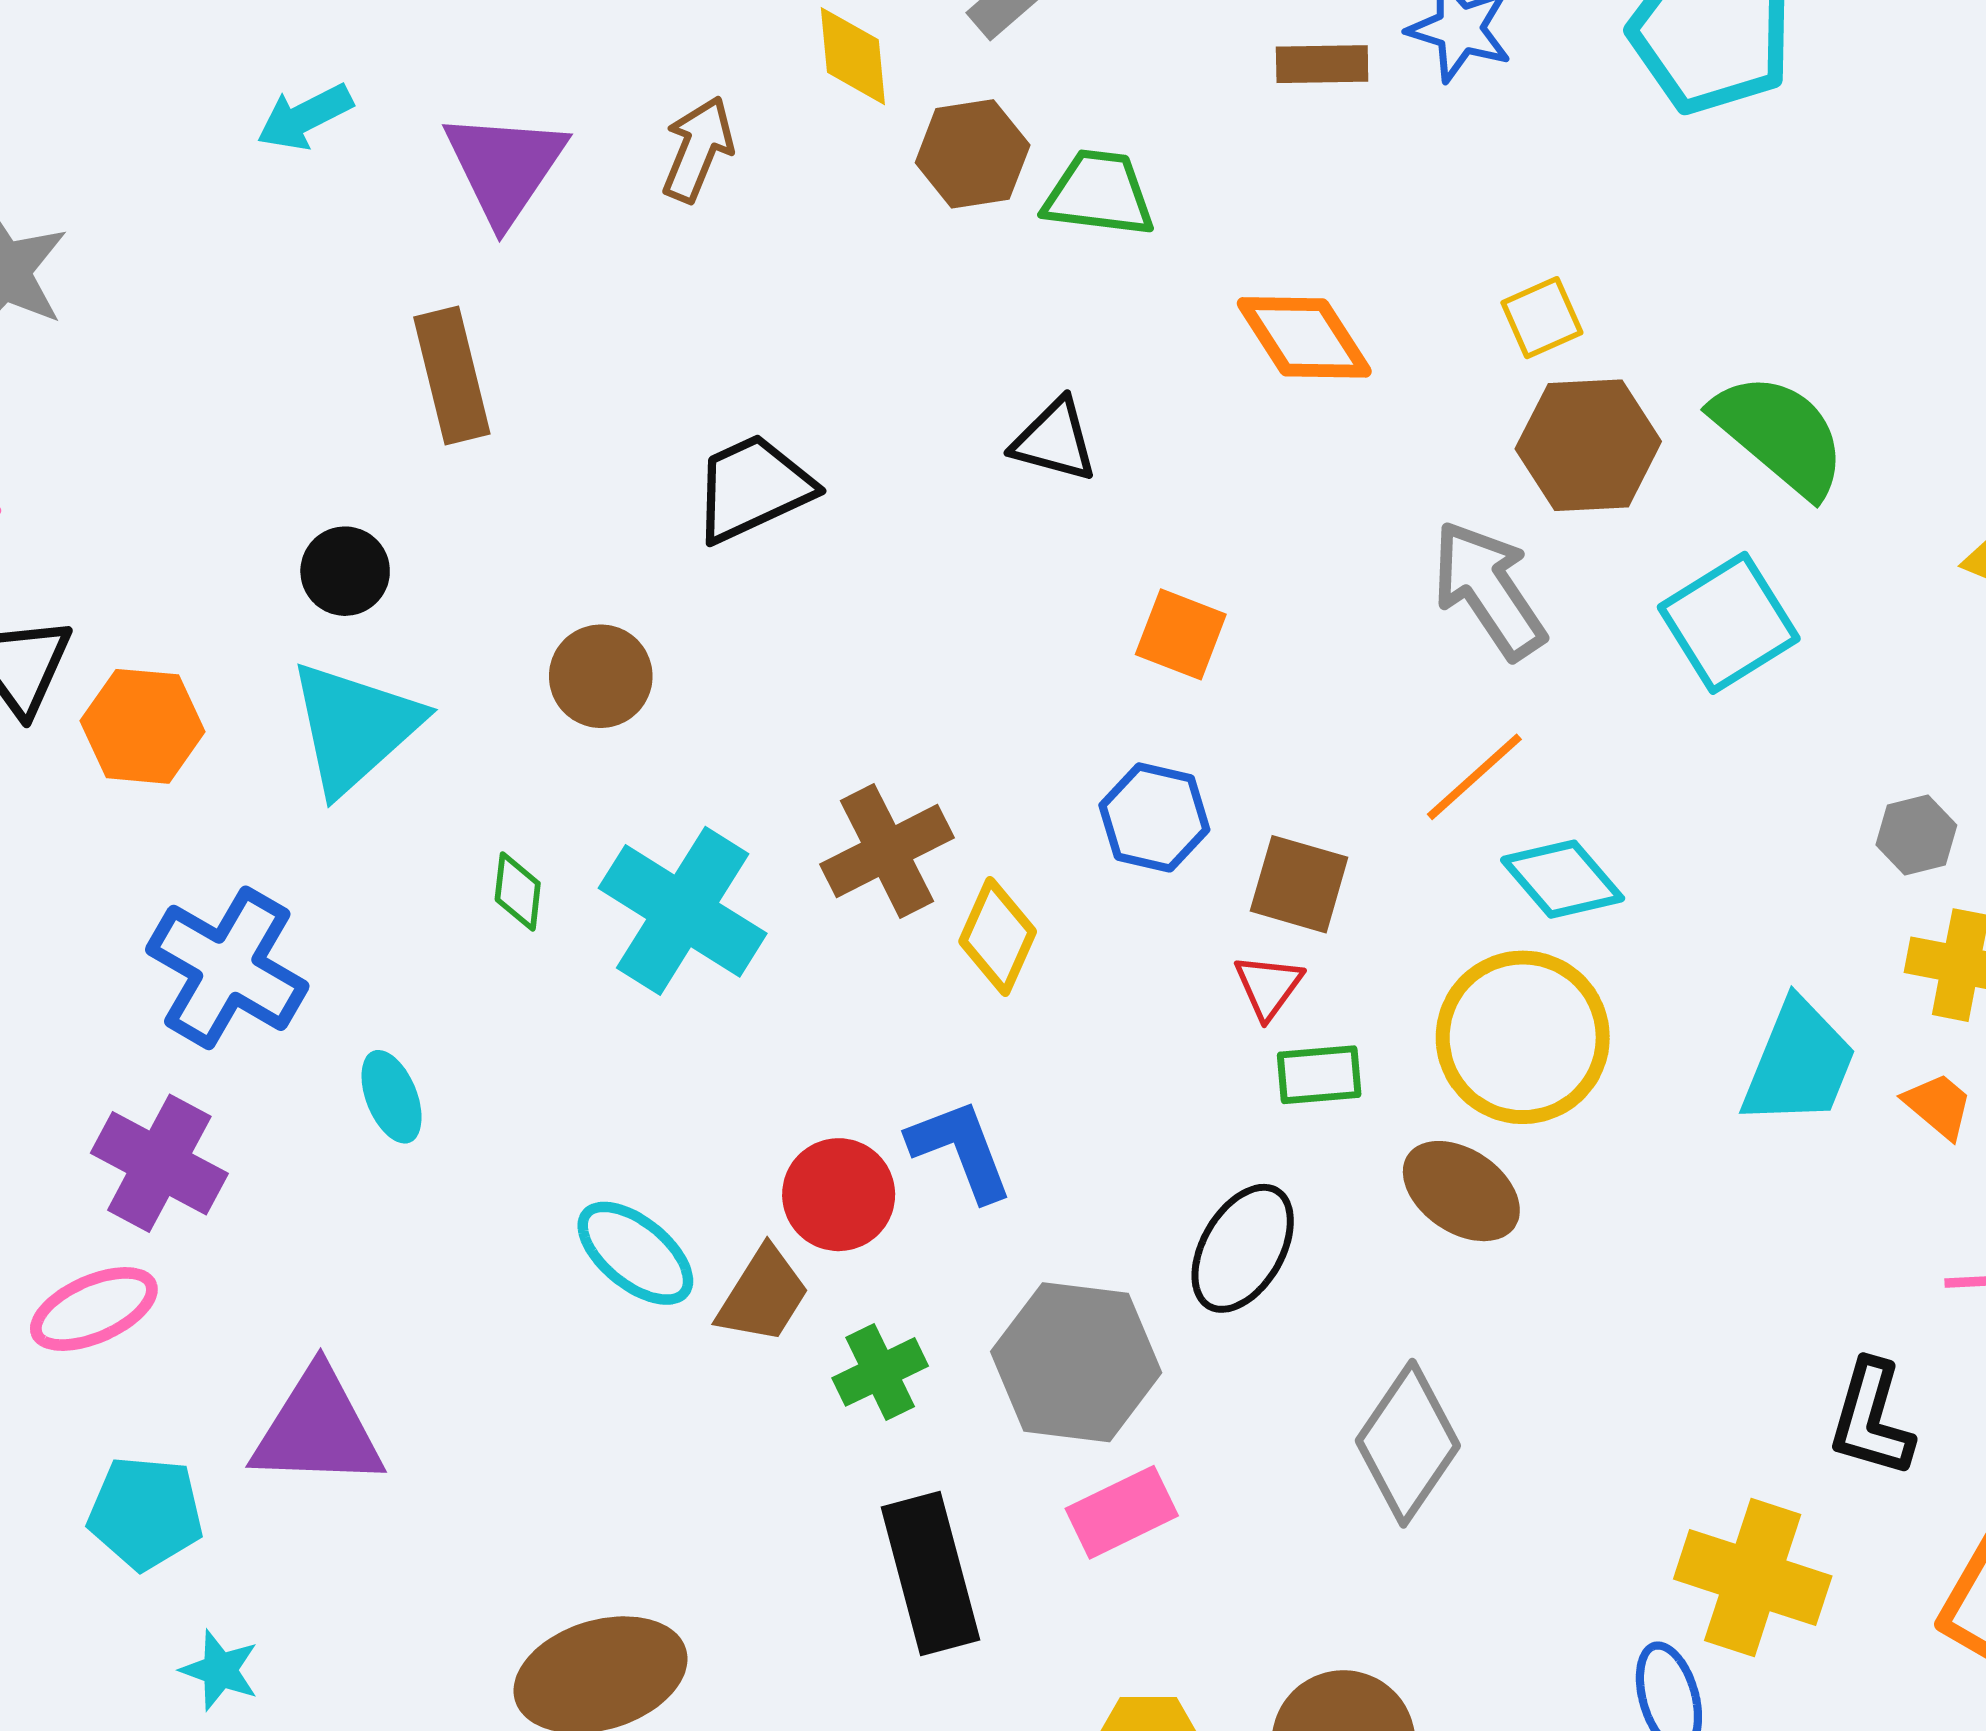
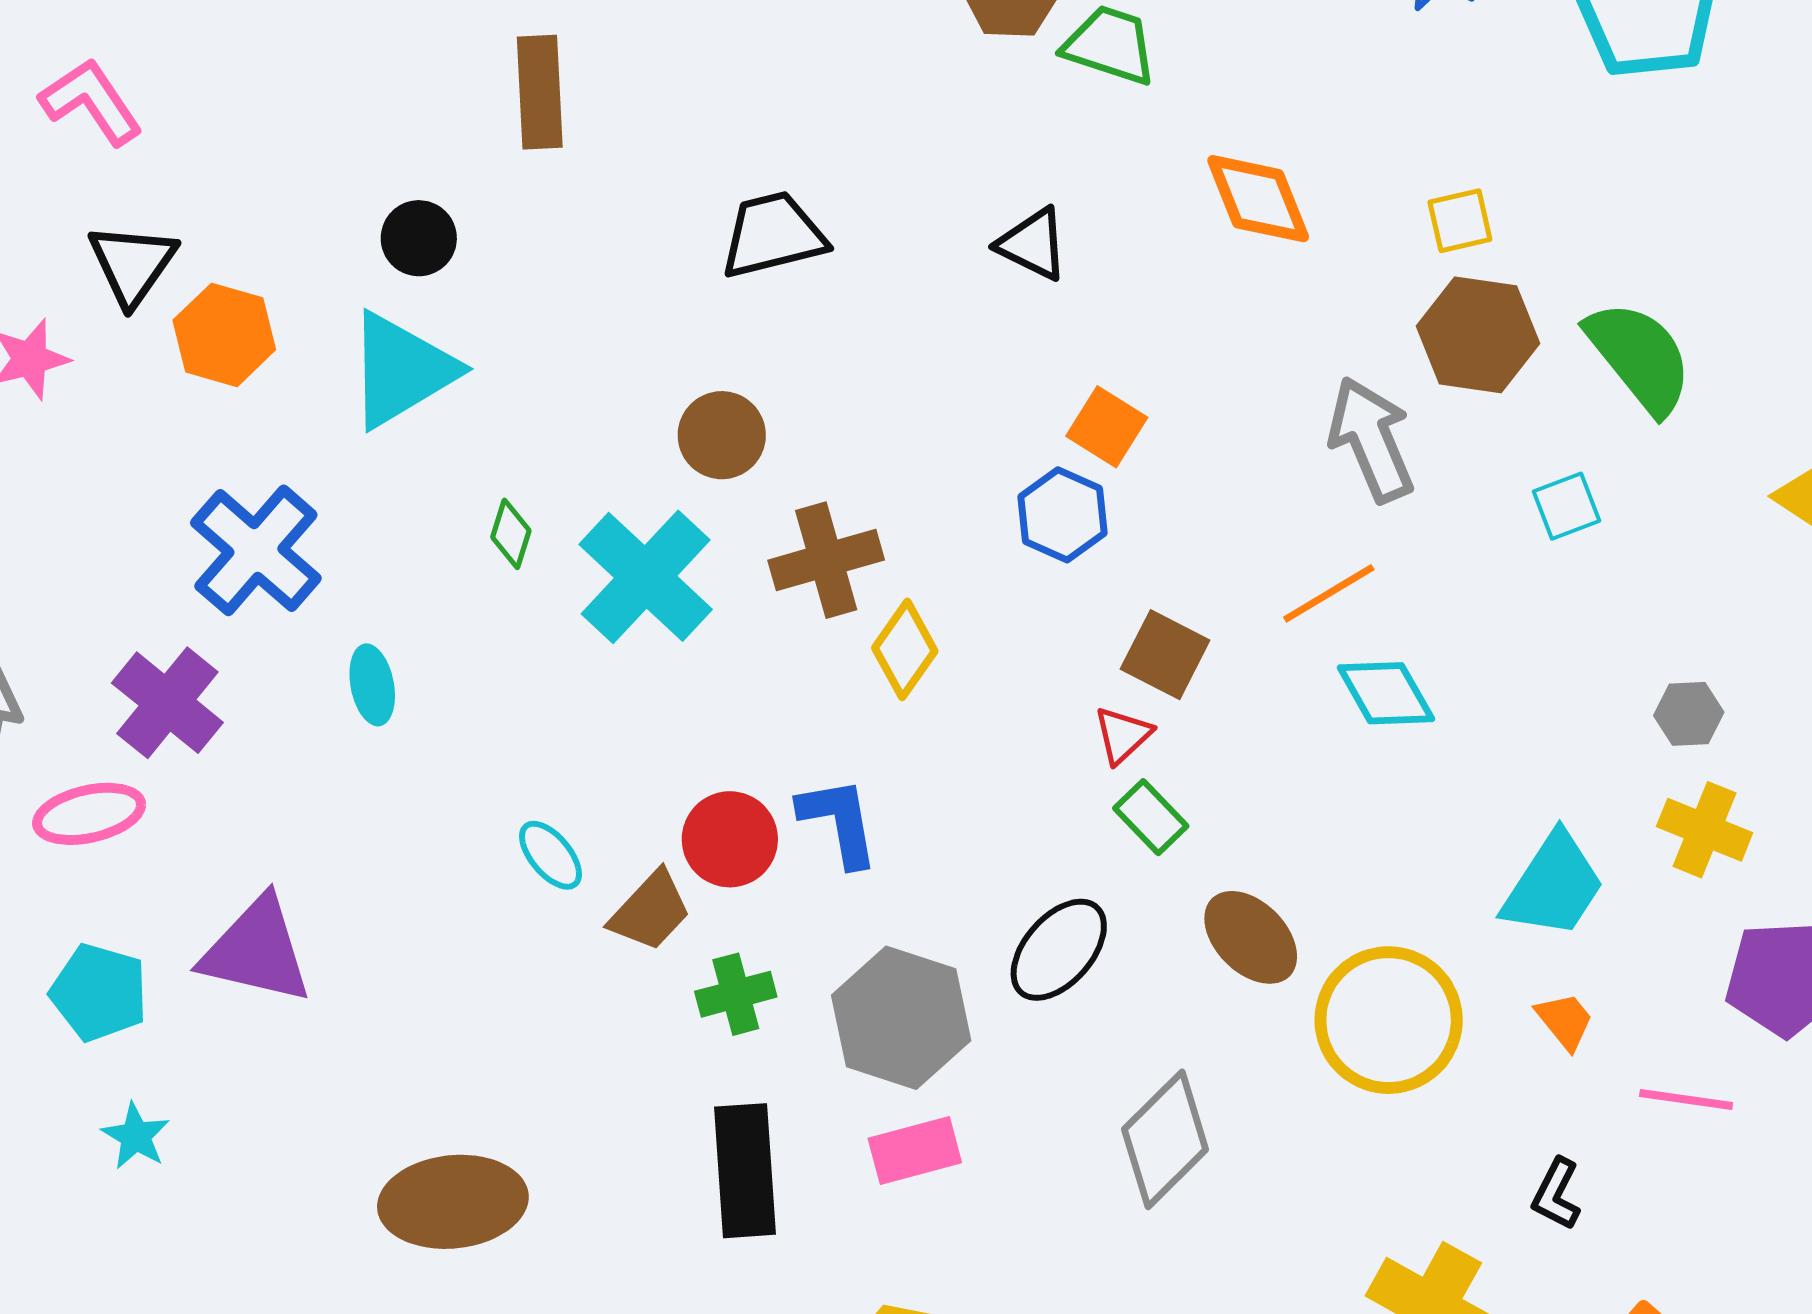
cyan square: (1729, 623) -> (1566, 506), size x0.6
brown circle: (601, 676) -> (722, 435), moved
blue hexagon: (1154, 817) -> (1063, 515), moved
yellow circle: (1523, 1037) -> (1389, 1020), moved
green rectangle: (1319, 1075) -> (1151, 817), turned 40
orange trapezoid: (1938, 1106) -> (1565, 1021), moved
cyan ellipse: (635, 1253) -> (551, 855), size x0.7
black L-shape: (1871, 1419) -> (1556, 1194), size x0.7

